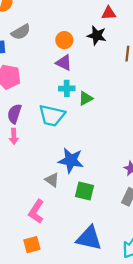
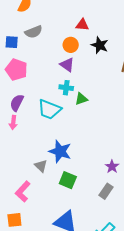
red triangle: (109, 13) -> (82, 25), moved

